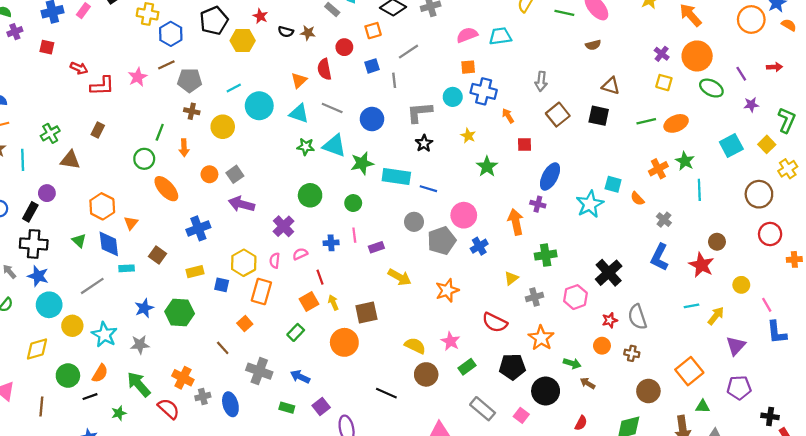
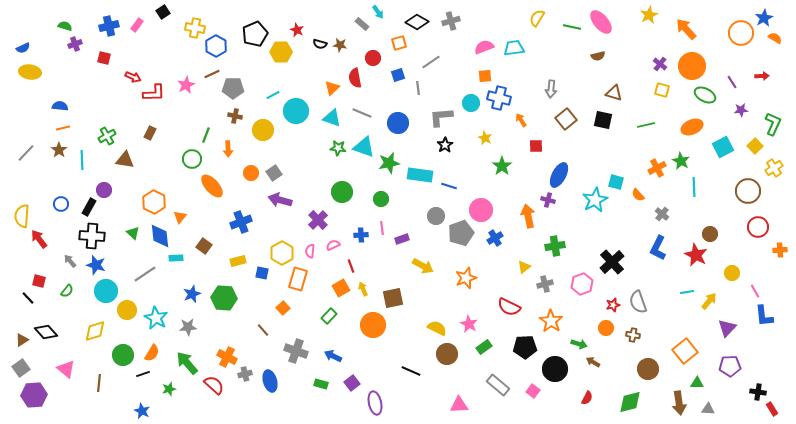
orange ellipse: (676, 123) -> (692, 127), moved

